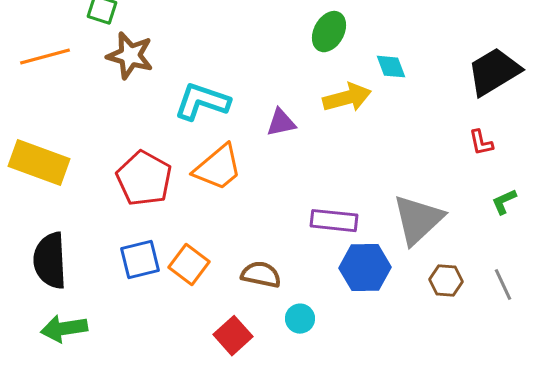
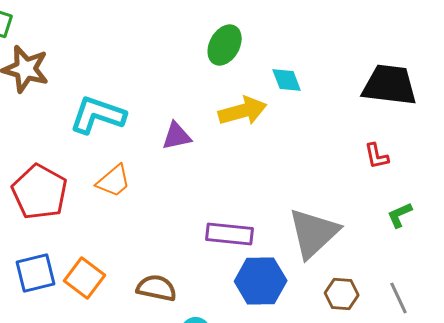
black trapezoid: (494, 72) -> (390, 85), turned 38
orange trapezoid: (218, 168) -> (114, 181), size x0.7

